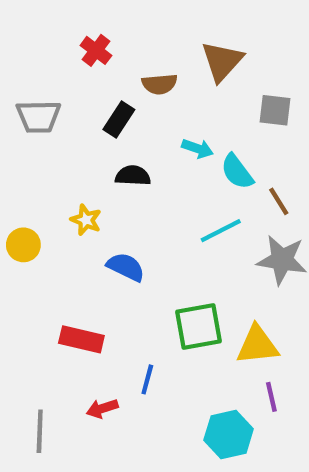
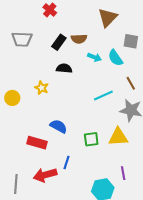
brown semicircle: (160, 84) -> (79, 39), moved
cyan semicircle: (237, 172) -> (115, 58), moved
blue semicircle: (126, 267) -> (59, 126), moved
green square: (198, 326) -> (91, 139), size x0.7
yellow triangle: (257, 345) -> (118, 137), moved
red arrow: (102, 408) -> (45, 175), size x1.6

